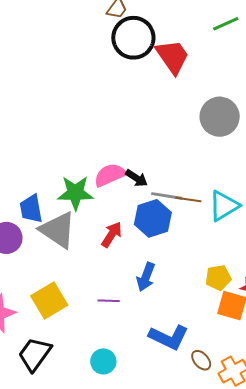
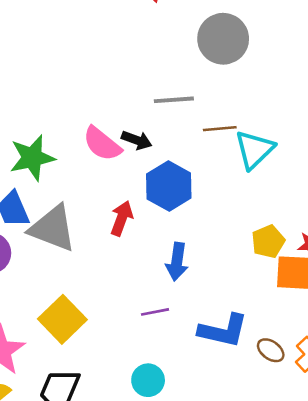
pink semicircle: (110, 175) -> (102, 144), turned -104
green star: (75, 193) -> (32, 158), moved
gray line: (167, 196) -> (174, 100), moved
brown line: (188, 200) -> (220, 129), moved
purple line: (109, 301) -> (155, 312), moved

